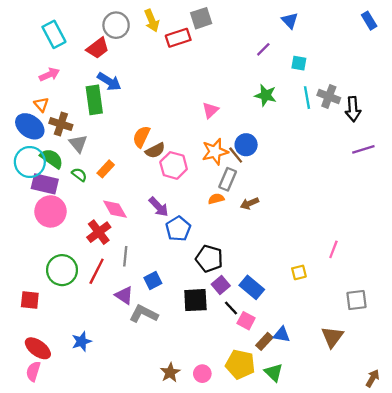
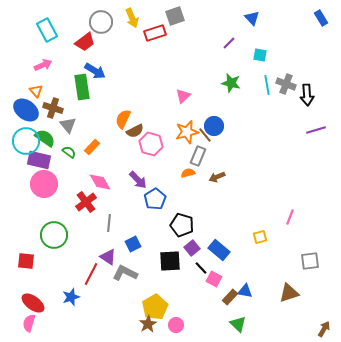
red line: (97, 271) -> (91, 274), moved
brown triangle: (332, 337) -> (289, 293), turned 35
yellow pentagon: (240, 364) -> (155, 307), moved, turned 30

